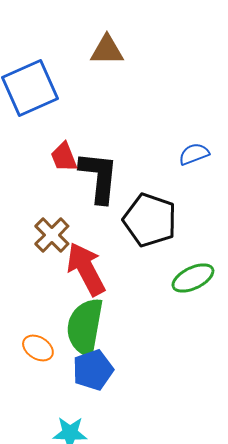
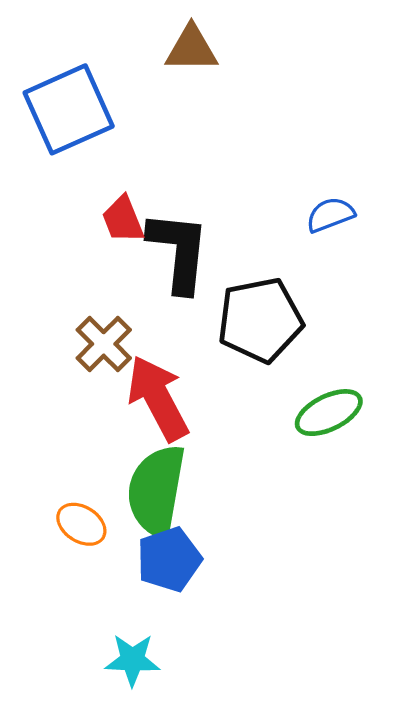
black pentagon: (150, 220) -> (260, 320), turned -30

